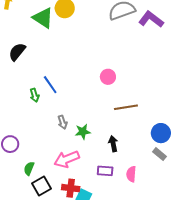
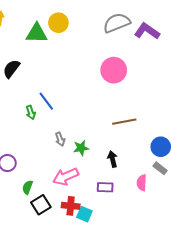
green triangle: (43, 18) -> (37, 33), turned -30
pink circle: (108, 77) -> (114, 70), moved, size x1.6
pink semicircle: (131, 174) -> (142, 183), moved

